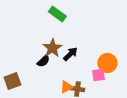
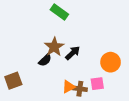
pink square: (98, 75) -> (97, 84), moved

